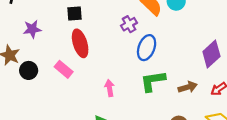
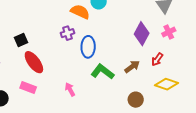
purple cross: (129, 24) -> (68, 33), turned 32
green L-shape: (153, 81) -> (103, 72), turned 65

